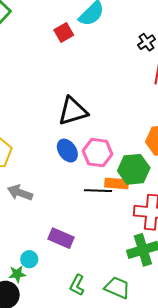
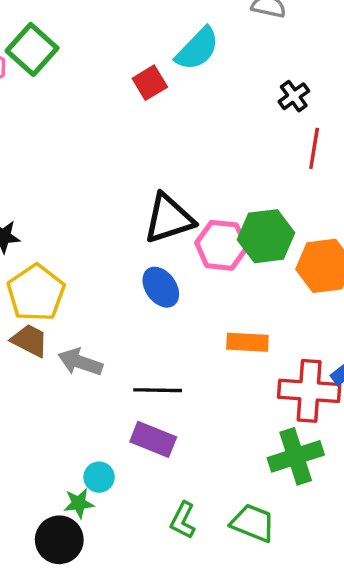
pink hexagon: (98, 153) -> (222, 245), moved
green hexagon: (134, 169) -> (266, 236), moved
black line: (98, 191) -> (158, 390), moved

